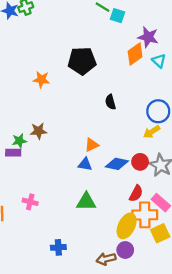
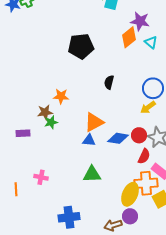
orange star: (41, 79) -> (61, 96), moved
black semicircle: (110, 102) -> (109, 82), turned 32
green star: (19, 141) -> (51, 122), moved
orange triangle: (92, 145) -> (94, 122), size x1.5
red semicircle: (136, 193) -> (144, 156), moved
blue cross: (58, 247) -> (69, 217), size x1.5

